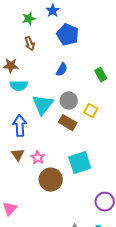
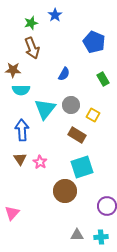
blue pentagon: (68, 35) -> (94, 42), moved
brown arrow: (30, 44) -> (32, 48), size x1.5
brown rectangle: (68, 123) -> (77, 135), moved
brown circle: (51, 180) -> (65, 191), moved

